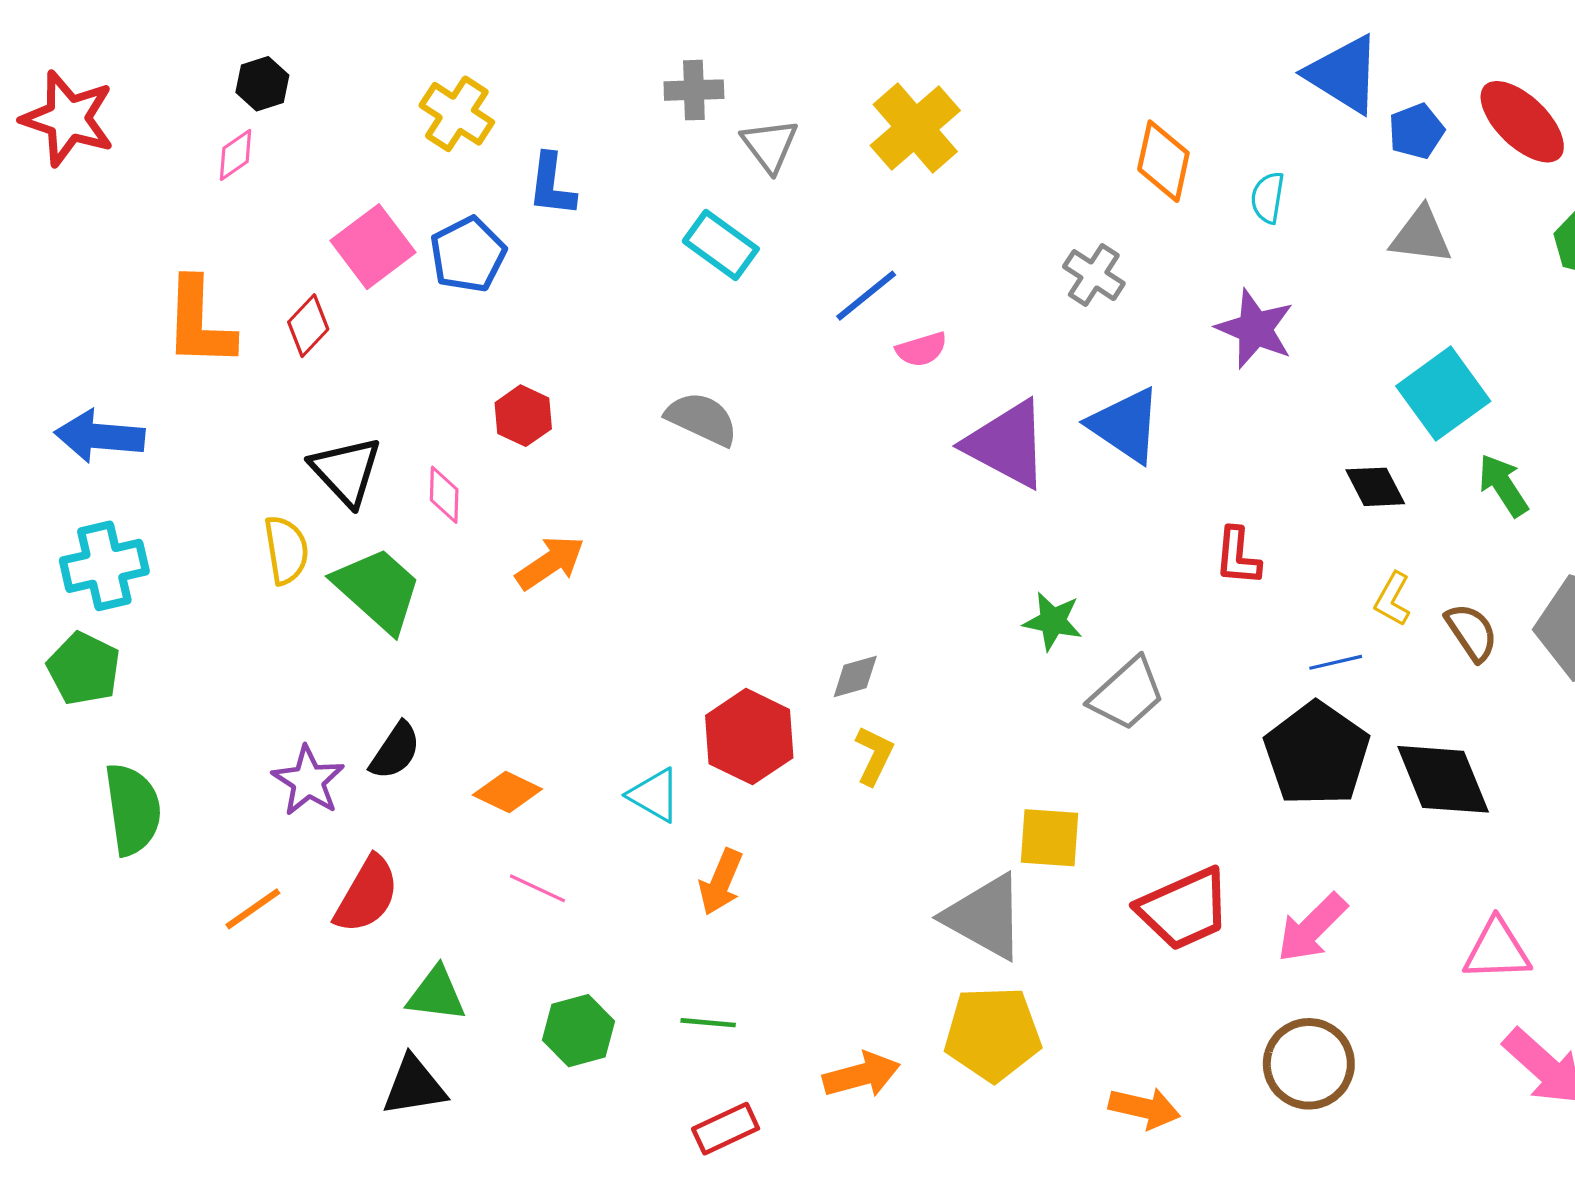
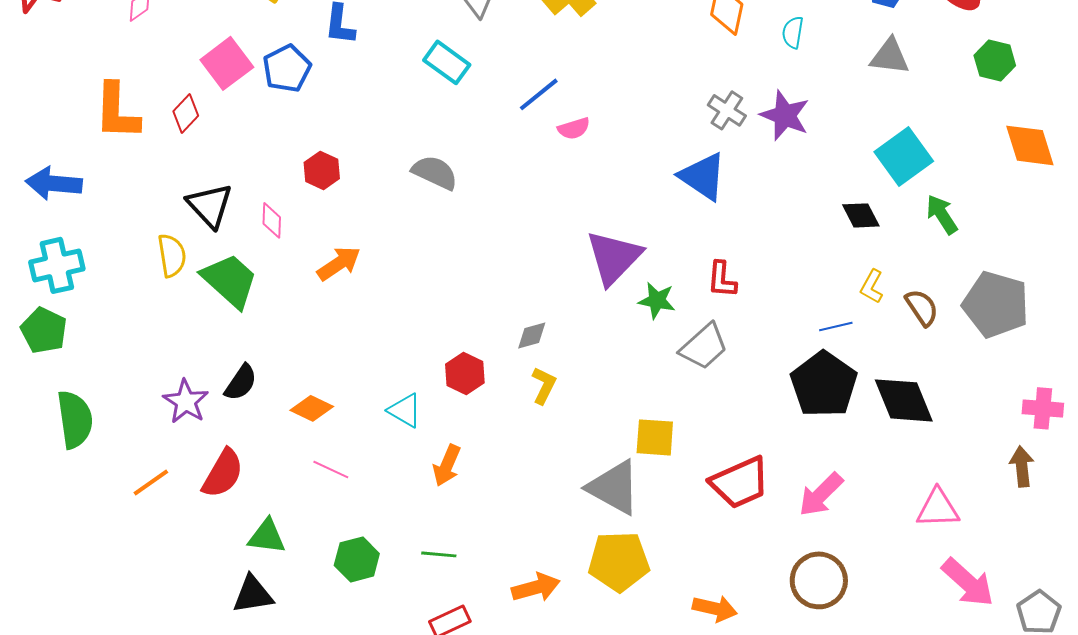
gray cross: (1094, 275) -> (727, 110), moved
purple triangle: (1007, 444) -> (614, 257), moved, turned 46
red L-shape: (1238, 556) -> (722, 279), moved
red hexagon: (749, 737) -> (465, 373), size x0.7

